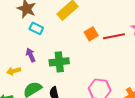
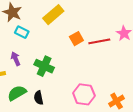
green cross: (59, 62) -> (44, 66), turned 30

